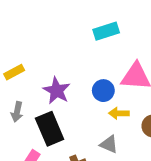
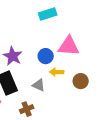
gray triangle: (109, 144) -> (39, 85), moved

